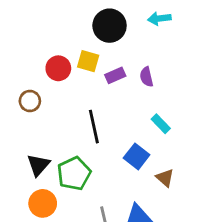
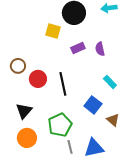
yellow square: (88, 61) -> (53, 31), moved
red circle: (58, 68) -> (38, 79), moved
green pentagon: (74, 174) -> (60, 125), moved

